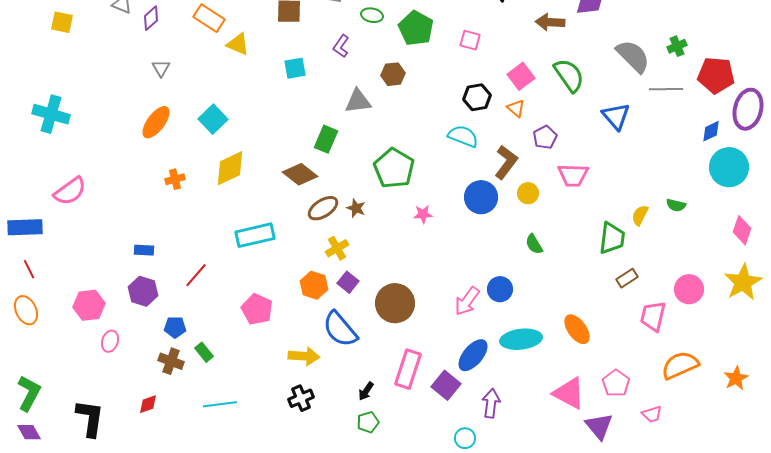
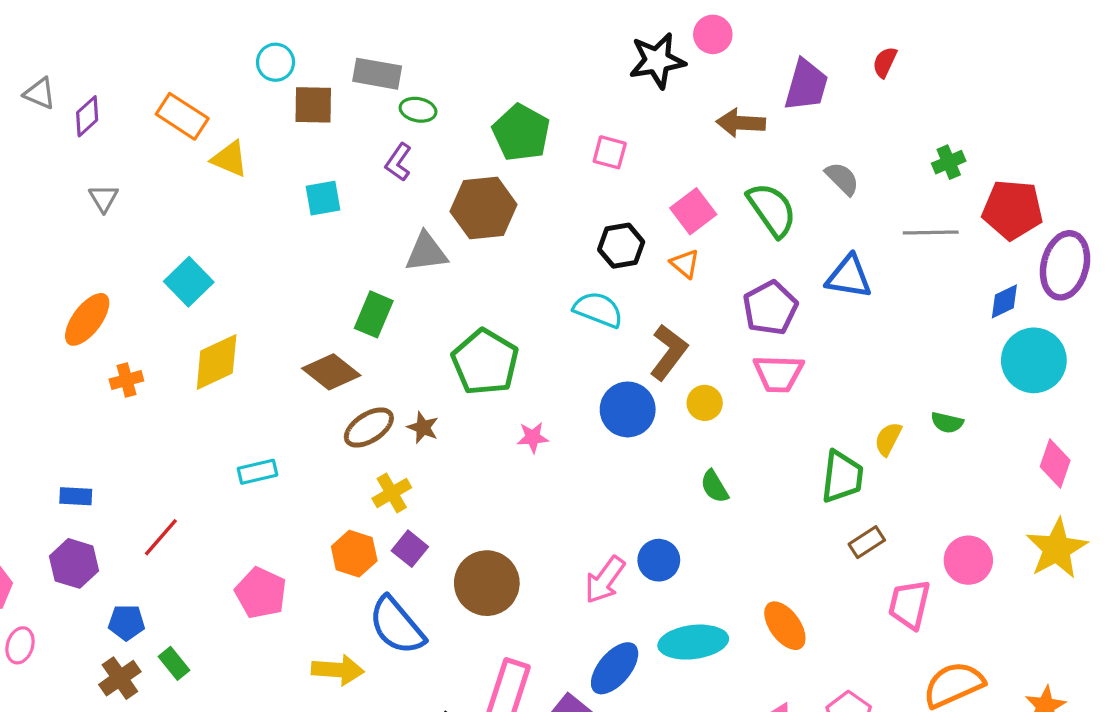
green ellipse: (372, 15) -> (418, 110), moved
gray semicircle: (633, 56) -> (842, 179), moved, size x0.6
brown hexagon: (393, 74) -> (484, 208), size x1.6
blue triangle: (616, 116) -> (849, 277), turned -40
orange ellipse: (156, 122) -> (87, 319), moved
purple pentagon: (545, 137) -> (770, 308), moved, size x1.4
cyan rectangle: (255, 235) -> (257, 472), size x0.6
brown cross: (171, 361) -> (120, 678), turned 35

